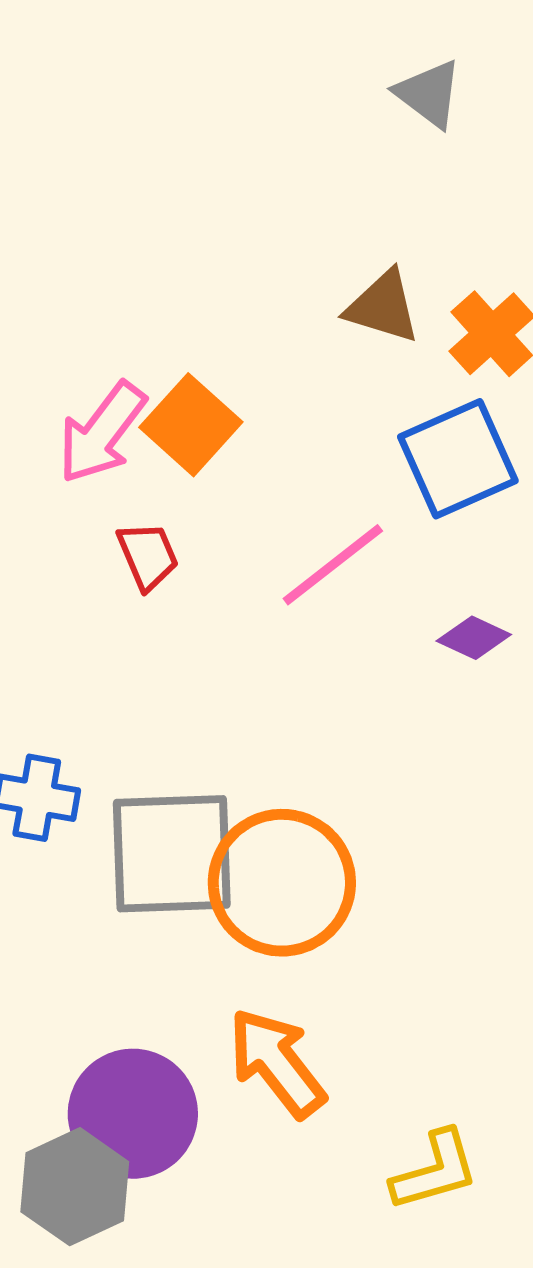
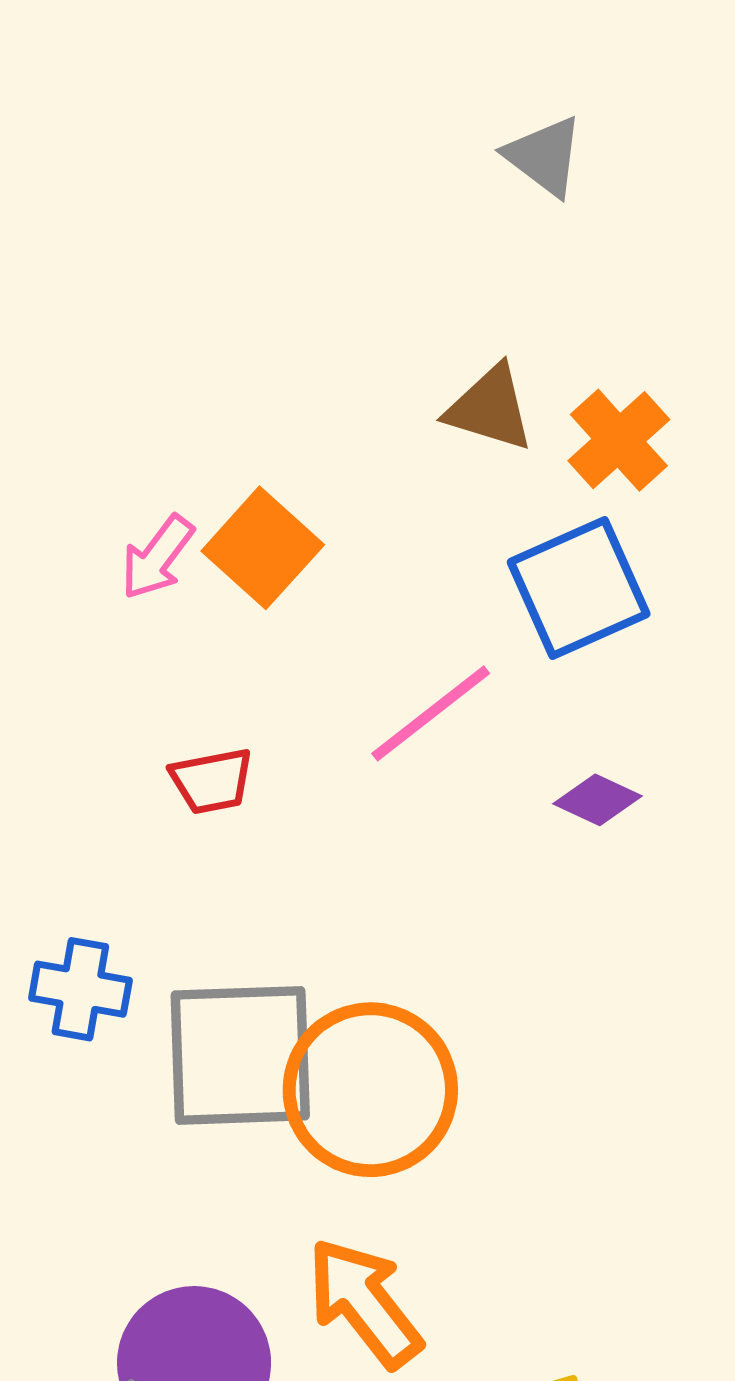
pink arrow: (102, 433) -> (157, 557), size x0.7
red trapezoid: (148, 556) -> (212, 781), moved, turned 102

